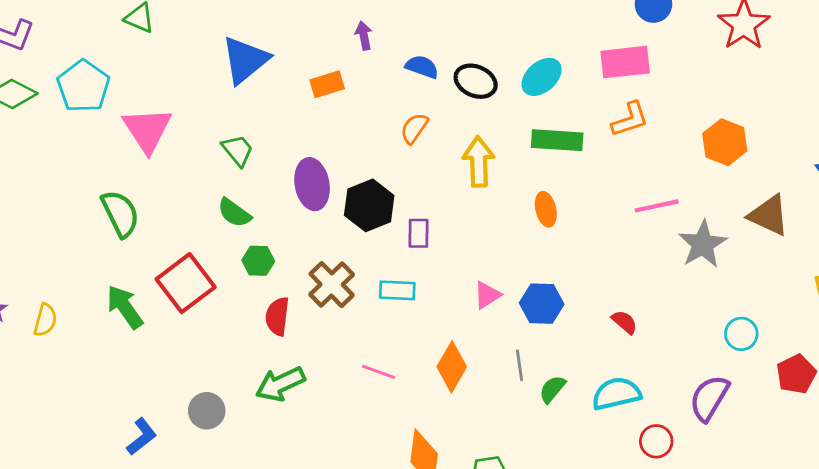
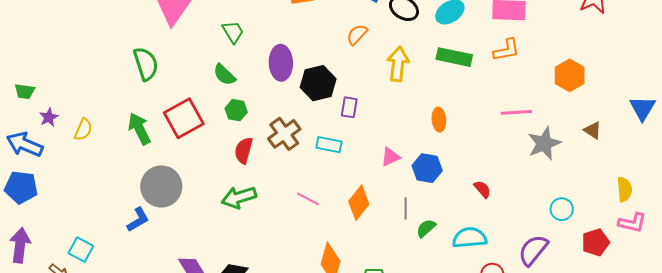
orange ellipse: (546, 209) -> (439, 120), moved
brown triangle: (769, 215) -> (593, 130), size x0.6
gray circle: (207, 411) -> (161, 186), moved, size x1.6

